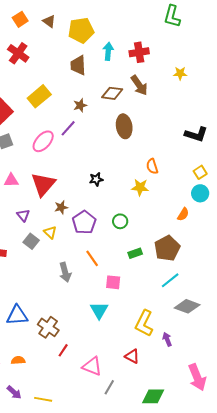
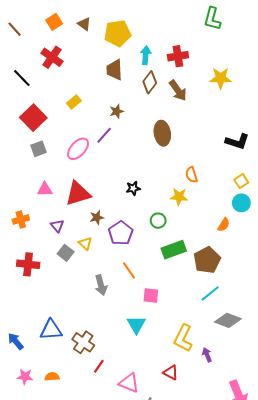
yellow star: (180, 73) -> (221, 78), size x1.5
brown diamond: (112, 93) -> (150, 82), moved, turned -60
yellow rectangle: (39, 96) -> (74, 102), size x0.6
red triangle: (43, 184) -> (78, 194), turned 32
green circle: (120, 221) -> (158, 221), moved
green rectangle: (135, 253) -> (174, 250), moved, size x1.6

